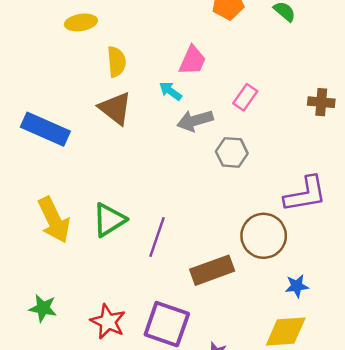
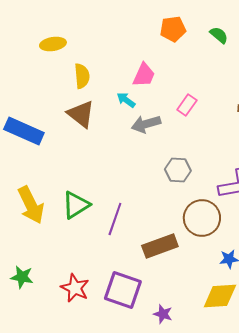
gray hexagon: (232, 152) -> (178, 170), moved

